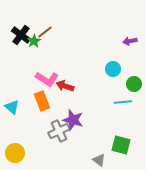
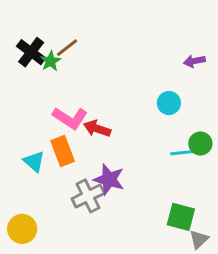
green circle: (134, 84) -> (200, 143), moved
cyan triangle: (12, 107) -> (34, 161), moved
gray triangle: (99, 160) -> (199, 239), moved, turned 40

